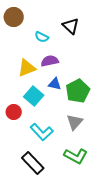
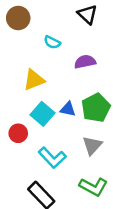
black triangle: (71, 26) -> (87, 14), moved
purple semicircle: (50, 61) -> (85, 62), moved
blue triangle: (55, 84) -> (68, 109), moved

